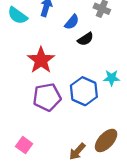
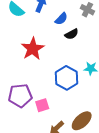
purple pentagon: (47, 97) -> (20, 96), moved
pink square: (24, 145) -> (42, 105), moved, turned 32

